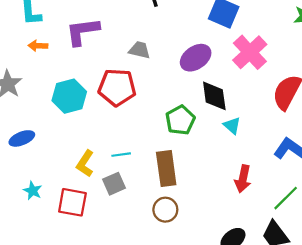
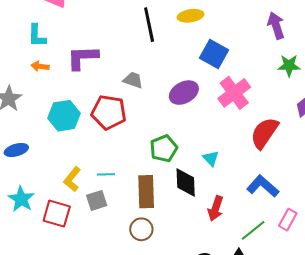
black diamond: (214, 96) -> (186, 182), moved
cyan star: (33, 191) -> (21, 199), size x1.5

